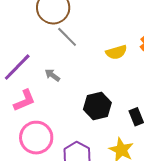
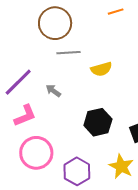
gray line: (67, 37) -> (69, 53), turned -50
yellow semicircle: (116, 52) -> (101, 69), moved

